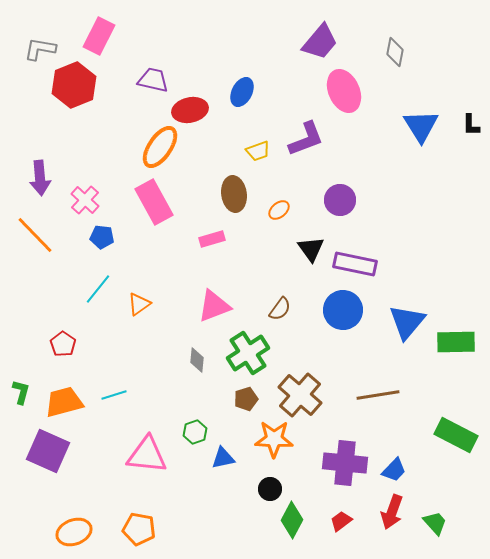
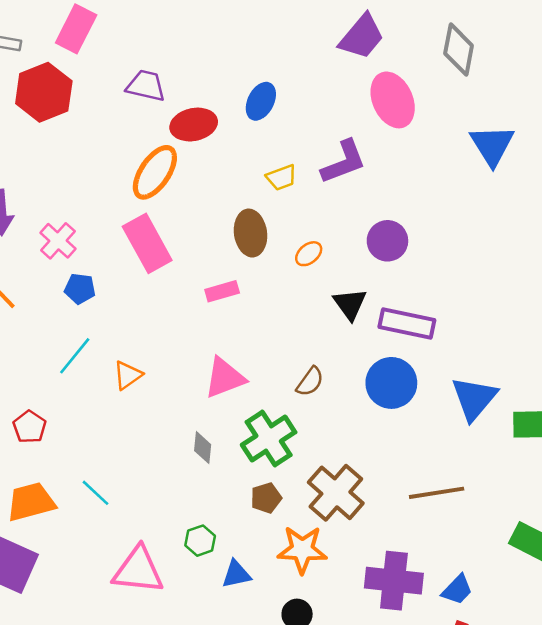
gray diamond: (395, 52) -> (459, 50), size x1.4
cyan line: (114, 395) -> (95, 493), turned 60

